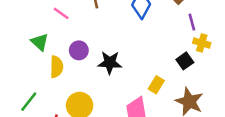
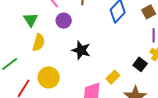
purple circle: (79, 50) -> (64, 21), moved
black square: (185, 61) -> (140, 64), turned -32

